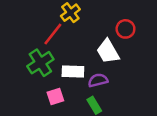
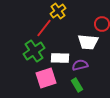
white trapezoid: (108, 51) -> (88, 42), turned -55
pink square: (55, 97) -> (46, 78), size x1.5

